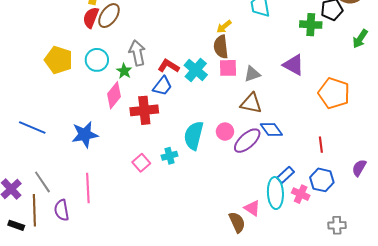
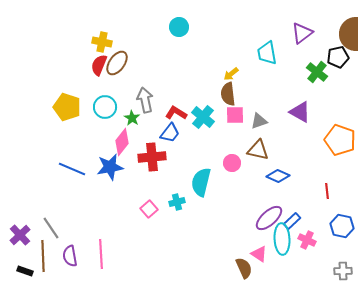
green cross: (311, 25) -> (317, 72), turned 35
blue line: (32, 127) -> (72, 169), moved
blue diamond: (271, 129) -> (278, 176), turned -30
pink circle: (225, 132) -> (232, 163), moved
blue star: (85, 135) -> (110, 167), moved
purple ellipse: (247, 141) -> (269, 218), moved
blue hexagon: (322, 180) -> (342, 226), moved
pink line: (88, 188) -> (101, 254), moved

